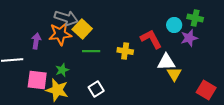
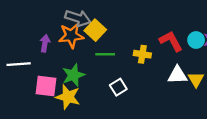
cyan circle: (174, 25) -> (196, 40), moved
white triangle: (166, 62) -> (177, 75), moved
green star: (62, 70) -> (73, 75), size x1.5
white square: (96, 89) -> (118, 87), moved

